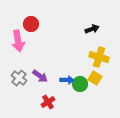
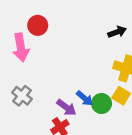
purple arrow: (40, 76) -> (66, 107), moved
blue arrow: (67, 80) -> (85, 98), turned 40

